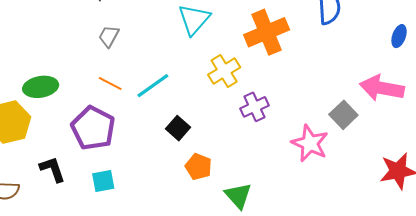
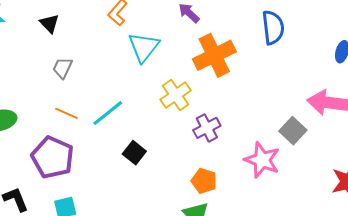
orange pentagon: (198, 167) -> (204, 181), moved

